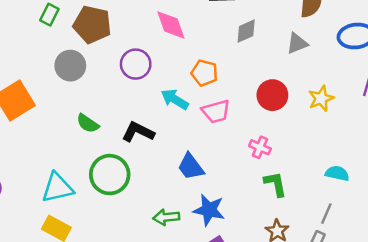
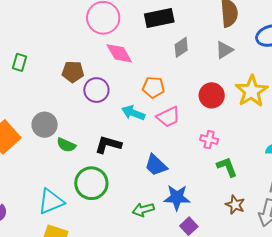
brown pentagon: (92, 25) -> (73, 72), moved, size x0.7
gray circle: (70, 66) -> (45, 125), moved
yellow star: (321, 98) -> (252, 91), size x1.5

